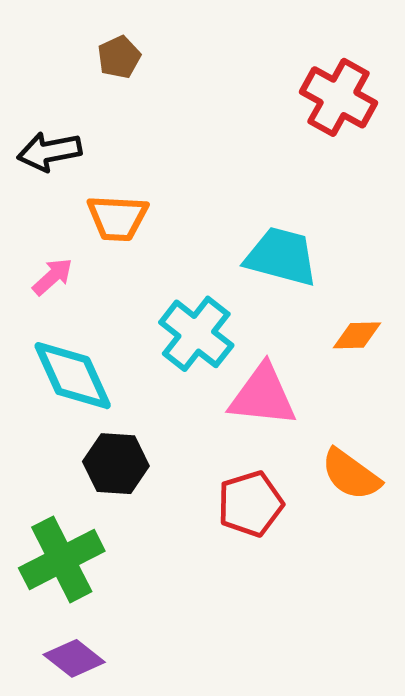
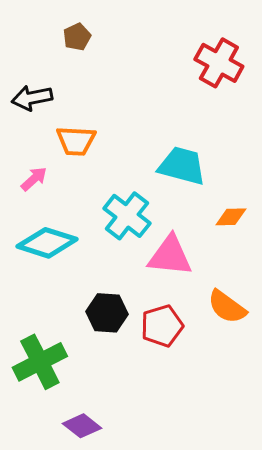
cyan diamond: (73, 376) -> (47, 243), turned -48
black hexagon: (116, 464) -> (107, 313), moved
purple diamond: (74, 658) -> (82, 426), moved

